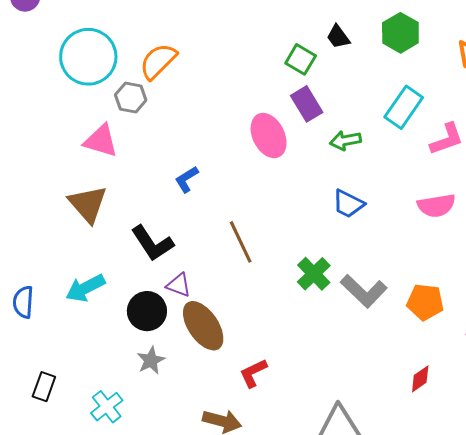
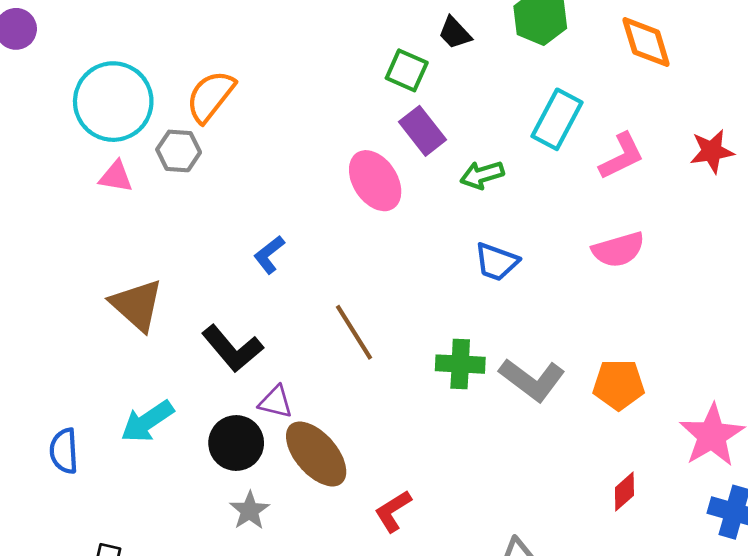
pink triangle: (101, 141) -> (116, 177), moved, size x0.7
green cross: (314, 274) -> (460, 364), turned -36

